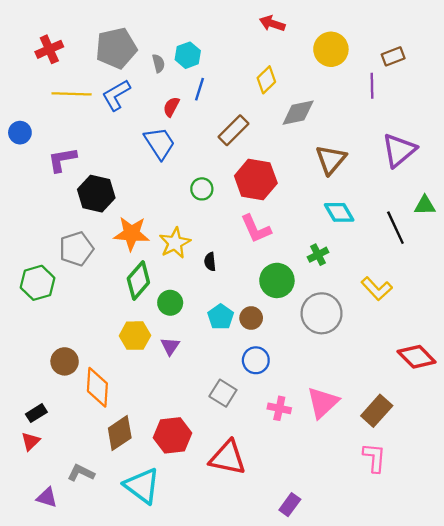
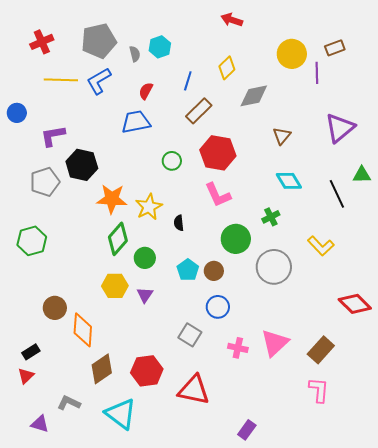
yellow circle: (331, 49) -> (292, 54), moved
blue line: (199, 89) -> (188, 81), moved
blue trapezoid: (160, 143) -> (136, 122), turned -68
brown triangle: (331, 160) -> (282, 136), size x0.7
gray pentagon: (76, 249) -> (45, 182), moved

